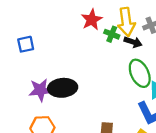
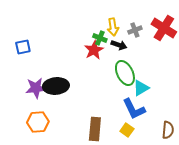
red star: (92, 20) -> (94, 50), moved
yellow arrow: (126, 22) -> (113, 27), size x0.7

